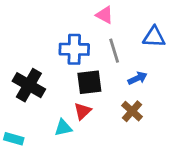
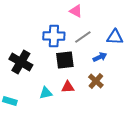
blue triangle: (154, 37) -> (115, 37), moved
gray line: (114, 51) -> (83, 37), turned 72
red triangle: (83, 111) -> (68, 87), moved, turned 40

